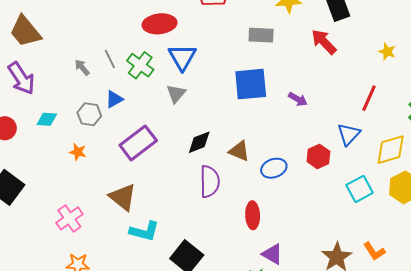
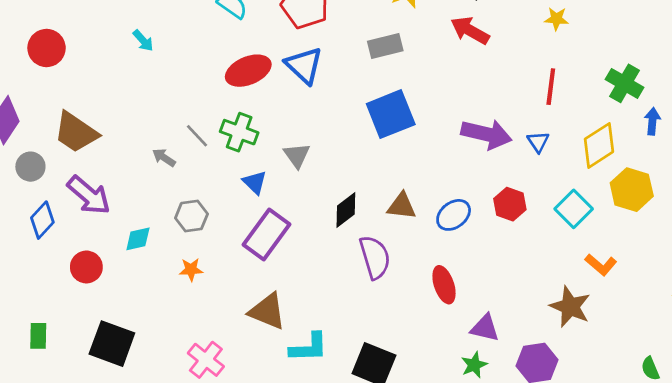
blue triangle: (182, 57) -> (304, 65), moved
blue triangle: (114, 99) -> (255, 182), moved, turned -30
purple arrow: (298, 99) -> (486, 134), moved, size x1.8
blue triangle: (349, 134) -> (538, 142), size x0.7
red hexagon: (318, 157) -> (510, 204), moved
orange L-shape: (374, 251) -> (601, 265), moved

